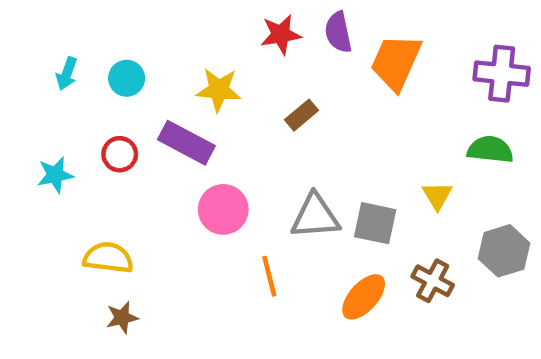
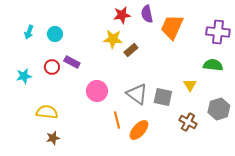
yellow star: (219, 90) -> (113, 39), moved
purple rectangle: (186, 143) -> (72, 62), moved, size x0.7
gray triangle: (315, 216) -> (137, 94), turned 40
orange ellipse: (364, 297) -> (139, 130), moved

